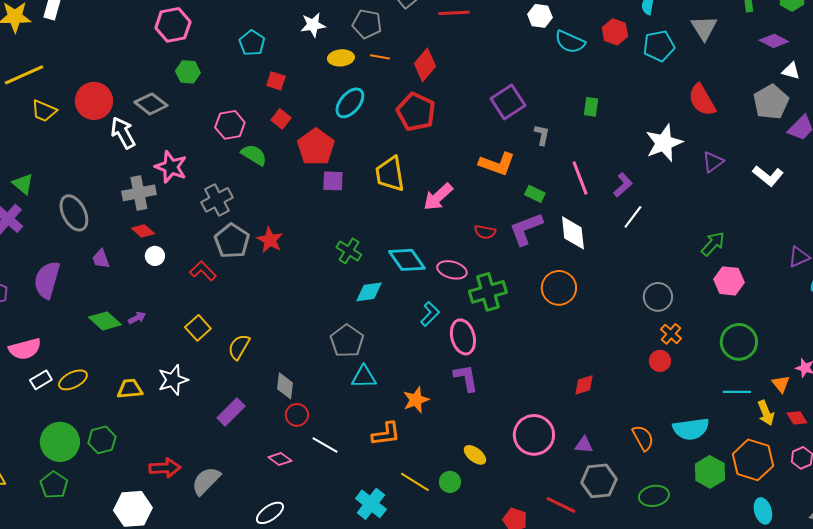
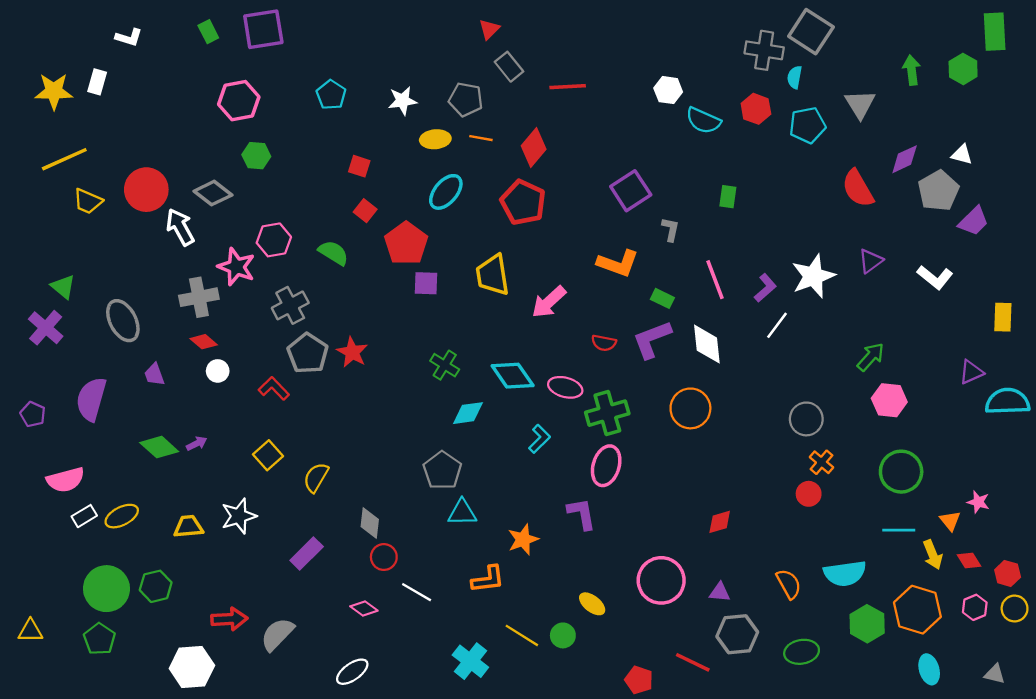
purple diamond: (774, 41) -> (905, 159), moved, turned -52
cyan pentagon: (252, 43) -> (331, 95), moved
pink hexagon: (230, 125) -> (274, 240), moved
white star: (664, 143) -> (813, 276), moved
pink ellipse: (463, 337) -> (606, 466), moved, turned 32

